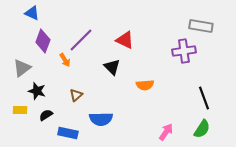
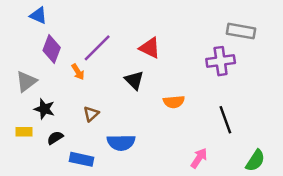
black line: (204, 98) -> (225, 120), moved
green semicircle: (202, 129) -> (255, 161), moved

